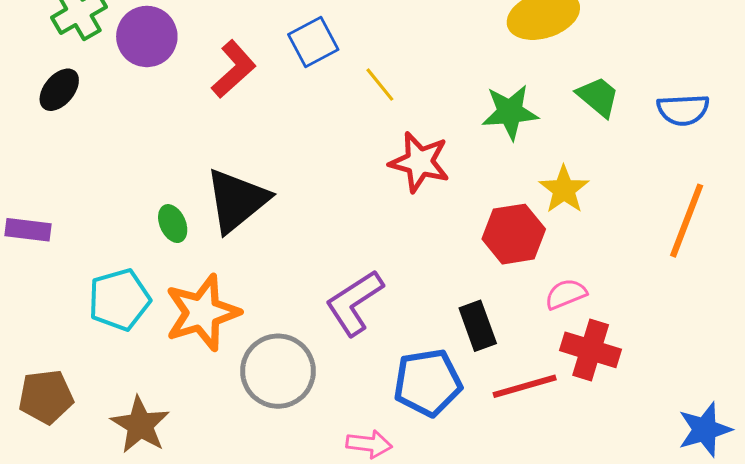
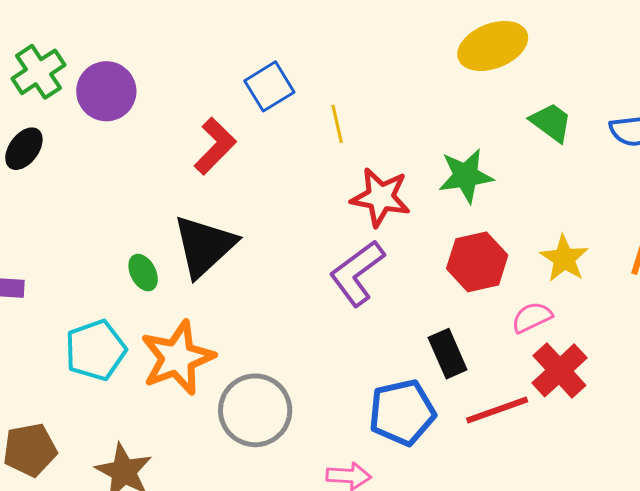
red L-shape: (234, 69) -> (215, 146), moved
yellow line: (380, 85) -> (337, 124), turned 30
green star: (510, 112) -> (466, 176), moved
yellow star: (564, 189) -> (564, 258), moved
purple L-shape: (354, 303) -> (357, 273), moved
red cross: (591, 350) -> (559, 370), turned 34

